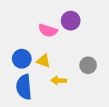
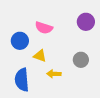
purple circle: (71, 21) -> (86, 22), moved
blue circle: (22, 59) -> (20, 41), moved

